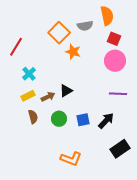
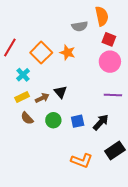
orange square: (59, 33) -> (41, 53), moved
black triangle: (66, 91) -> (60, 92), turned -40
brown semicircle: (33, 117) -> (27, 118), turned 152
orange L-shape: (71, 159) -> (82, 161), moved

